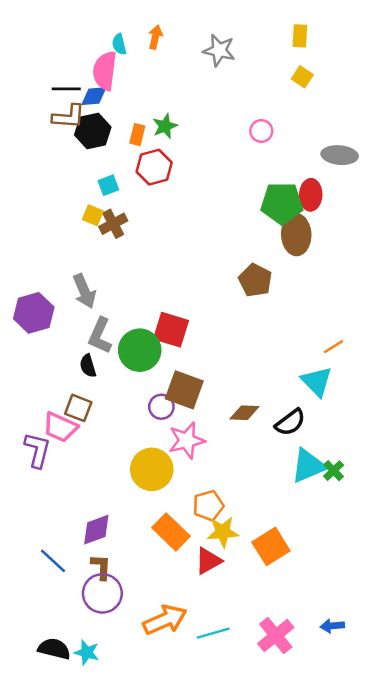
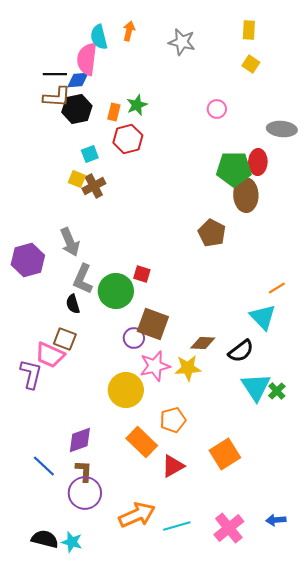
cyan semicircle: (119, 44) -> (99, 37), size x1.4
red square: (171, 330) -> (142, 274), size x0.6
cyan triangle: (308, 466) -> (256, 387), turned -40
yellow star: (223, 532) -> (188, 368), moved

